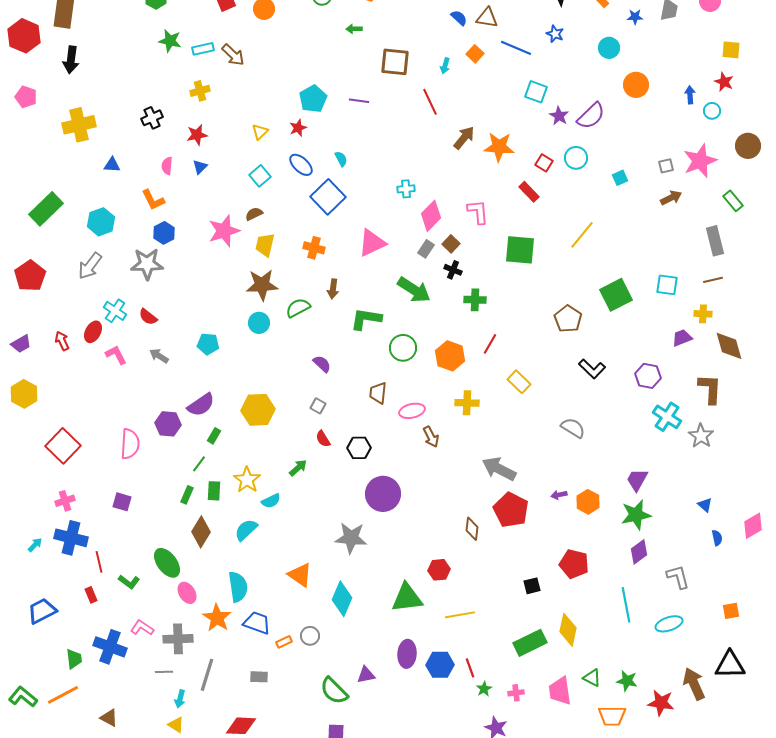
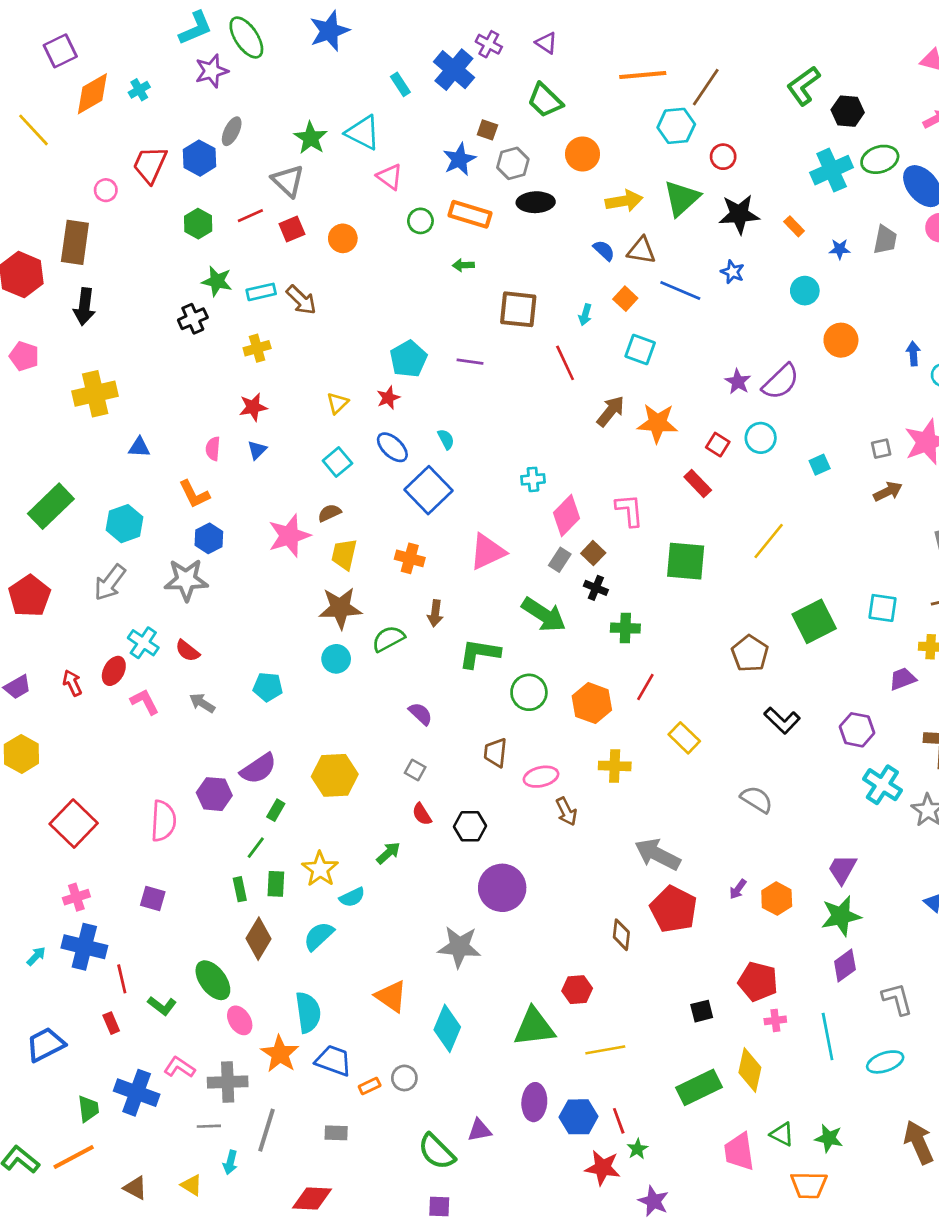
cyan square: (536, 92) -> (640, 350), moved
black cross: (152, 118) -> (193, 319), moved
green rectangle: (187, 495) -> (240, 889), turned -36
purple arrow: (559, 495) -> (738, 889), turned -42
pink cross: (516, 693) -> (775, 1020), moved
red star: (661, 703) -> (603, 1168), moved
yellow triangle: (176, 725) -> (191, 1185), moved

